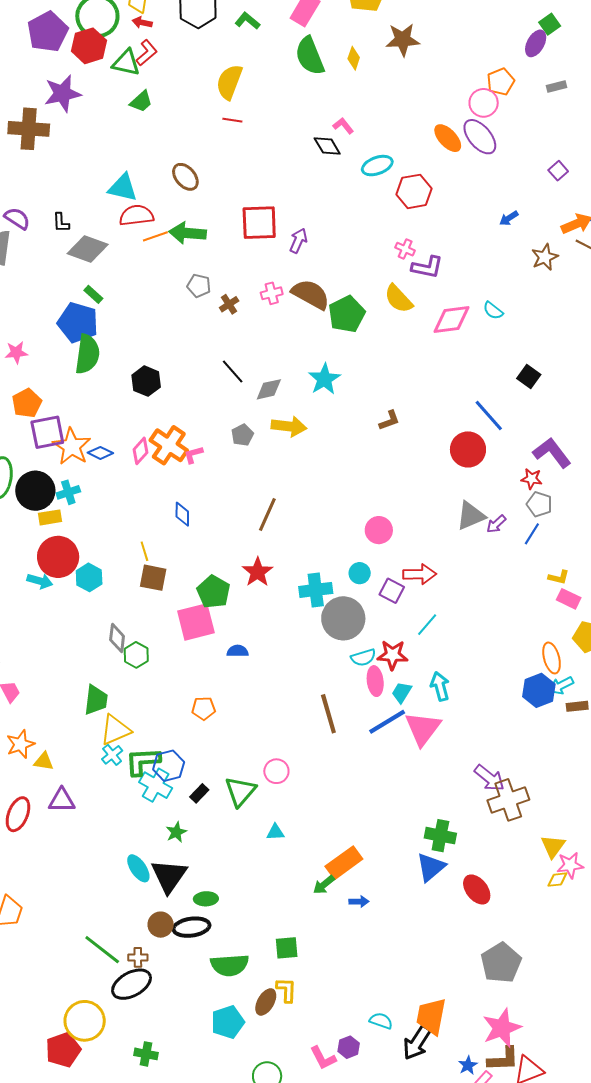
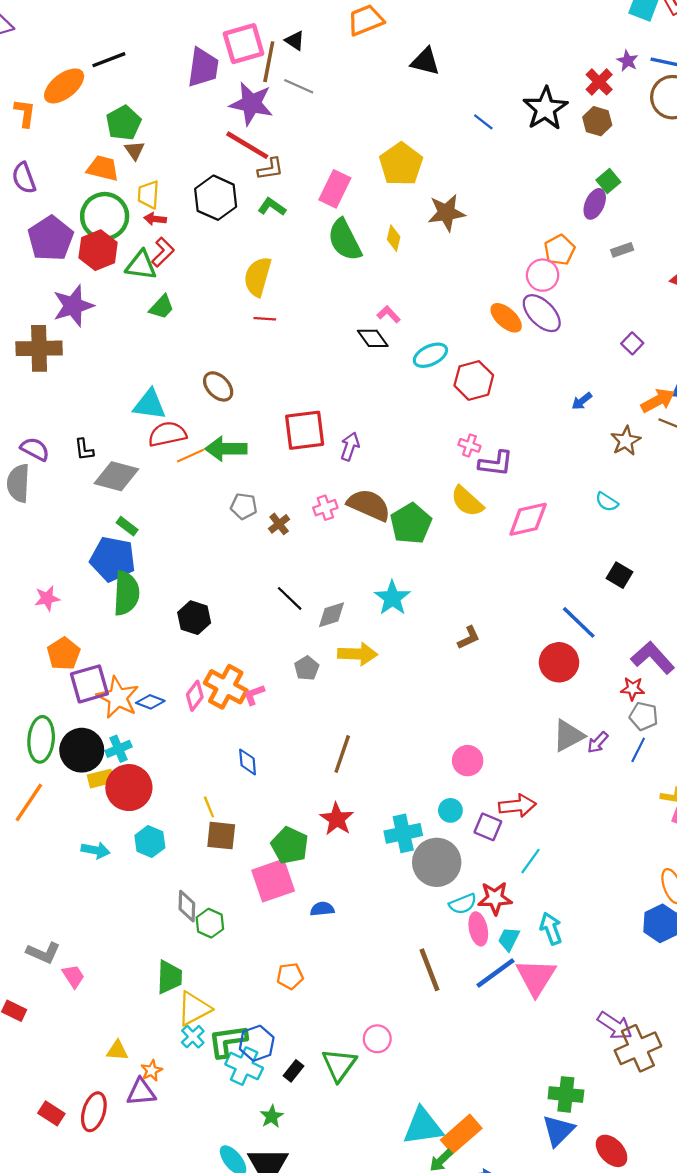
cyan semicircle: (493, 311) -> (607, 502), moved
red circle: (58, 557) -> (129, 788), moved
orange star: (21, 744) -> (152, 1071), moved, size x0.7
cyan triangle: (275, 832) -> (423, 1127), moved, size x2.0

